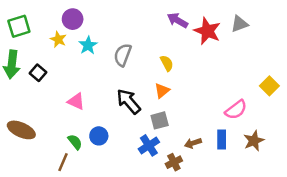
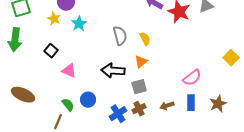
gray semicircle: (123, 55) -> (120, 36), moved, turned 144
black square: (38, 73) -> (51, 51), moved
black arrow: (129, 101) -> (113, 71), turned -45
pink semicircle: (236, 110) -> (192, 78), moved
blue cross: (149, 145) -> (118, 114), moved
brown cross: (174, 162) -> (139, 109), moved

